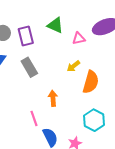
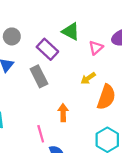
purple rectangle: (26, 36) -> (47, 49), moved, turned -36
pink triangle: (79, 38) -> (96, 48), turned -32

